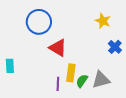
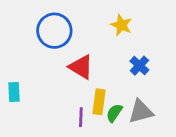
yellow star: (103, 21) -> (121, 25), moved
blue cross: (115, 47) -> (139, 66), moved

